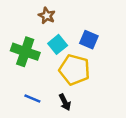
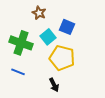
blue square: (89, 40) -> (67, 27), moved
blue line: (32, 99) -> (18, 72), moved

